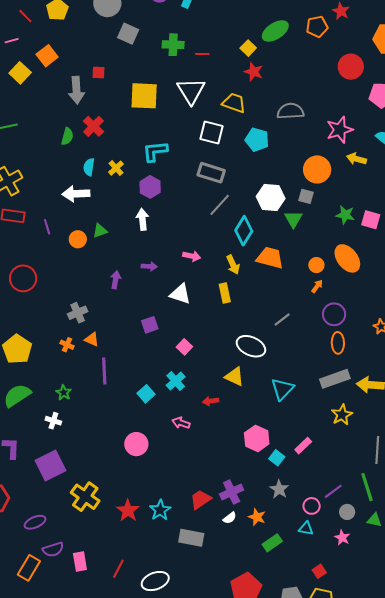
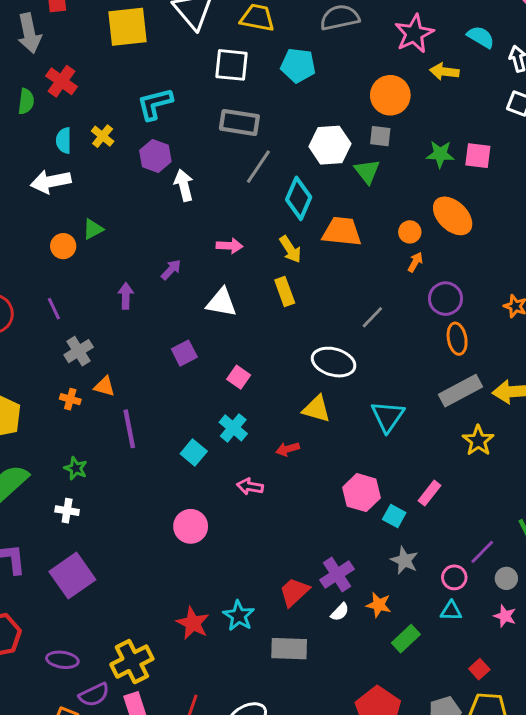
white arrow: (142, 219) -> (184, 185), moved
purple line: (47, 227) -> (54, 309), moved
purple arrow: (149, 266) -> (171, 270), turned -42
yellow cross: (85, 497) -> (132, 662), moved, turned 36
purple ellipse: (35, 522) -> (62, 660), turned 40

